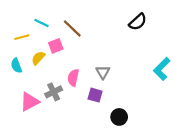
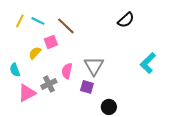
yellow line: (22, 37) -> (20, 21), moved, turned -48
cyan semicircle: (16, 66) -> (15, 70), moved
gray triangle: (103, 72) -> (94, 66), size x1.5

